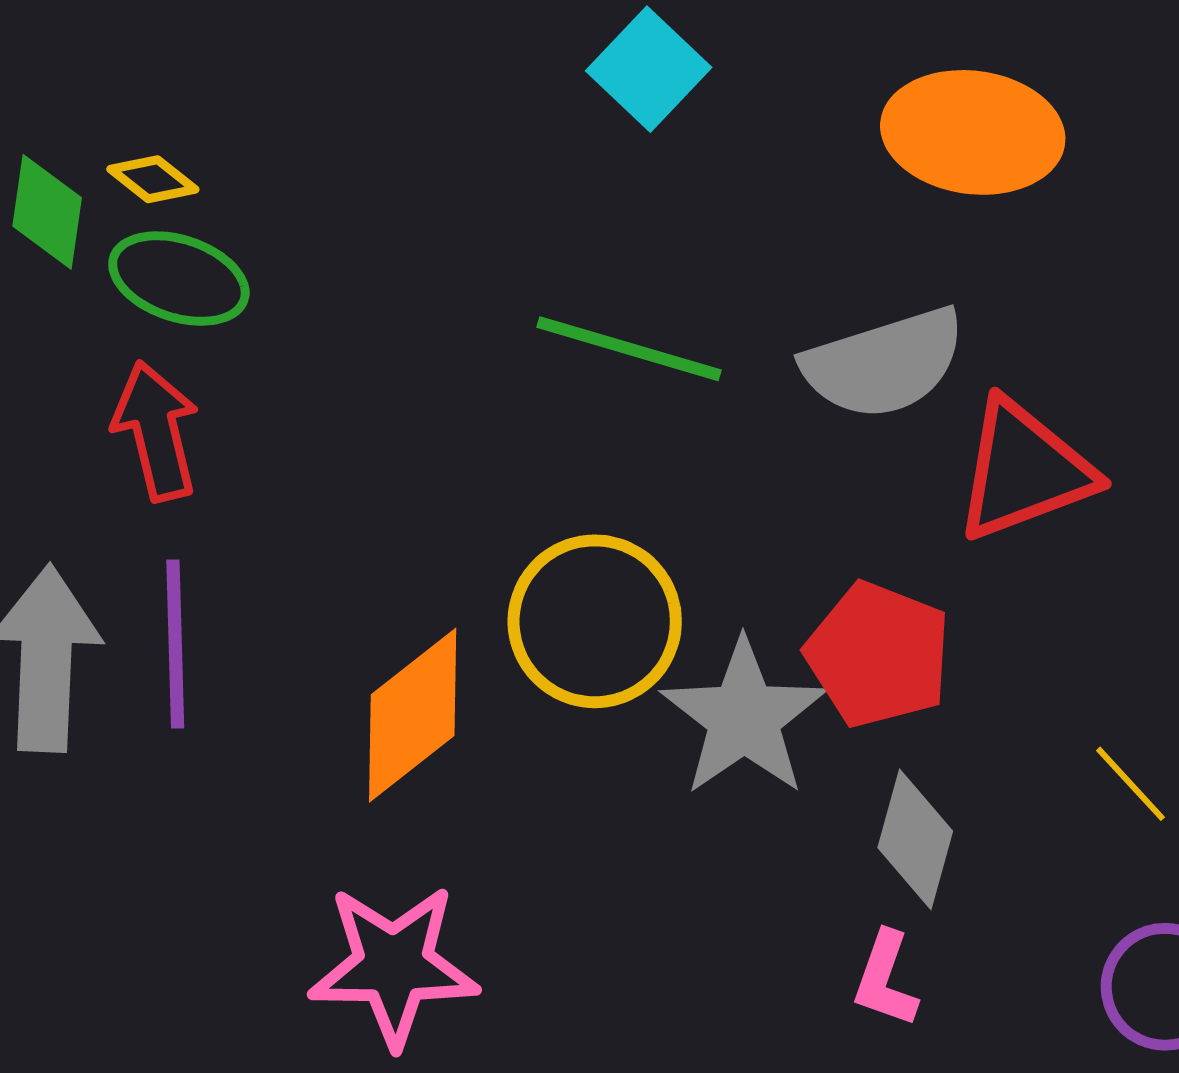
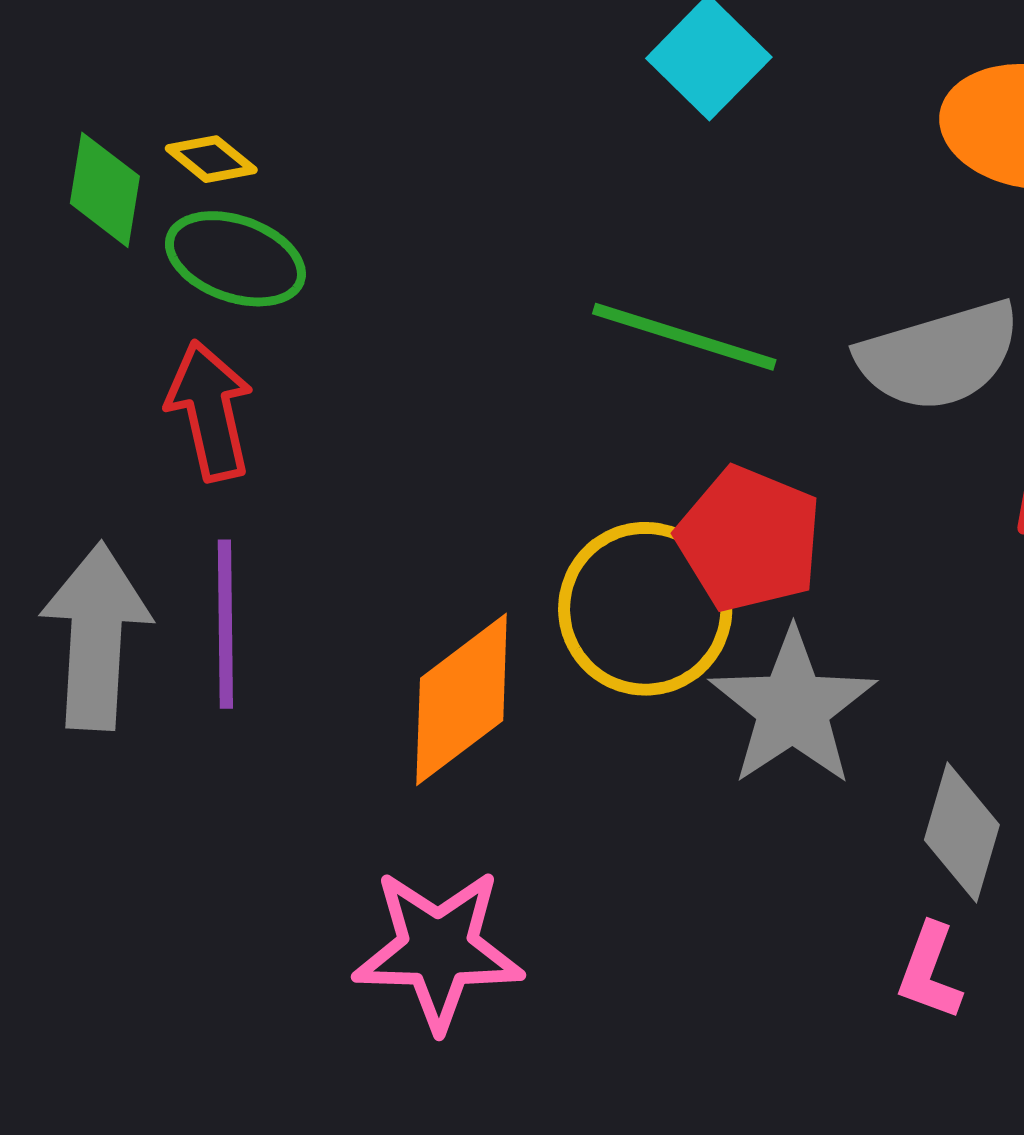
red pentagon: (878, 655) -> (749, 539), moved

